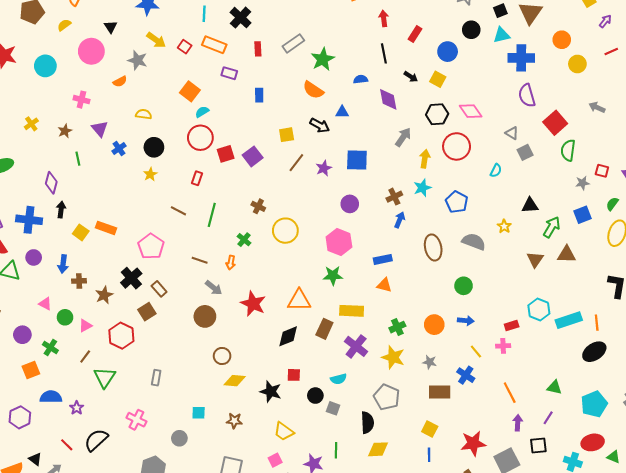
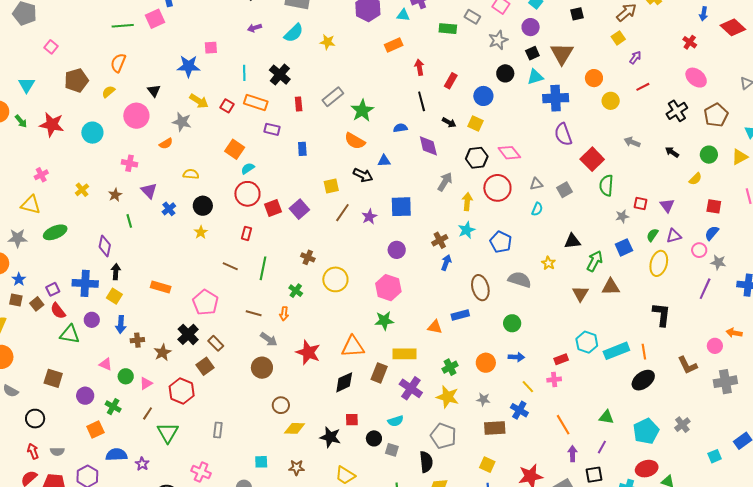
gray triangle: (512, 133) -> (536, 184), moved, turned -40
yellow square: (81, 232) -> (114, 296), moved
blue rectangle: (383, 259) -> (460, 315), moved

